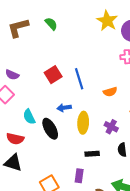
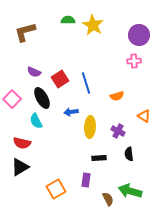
yellow star: (107, 21) -> (93, 25), moved
green semicircle: (51, 24) -> (68, 20), moved, turned -48
purple semicircle: (12, 75) -> (34, 72), moved
black ellipse: (50, 129) -> (42, 98), moved
black triangle: (13, 163) -> (20, 167), turned -48

